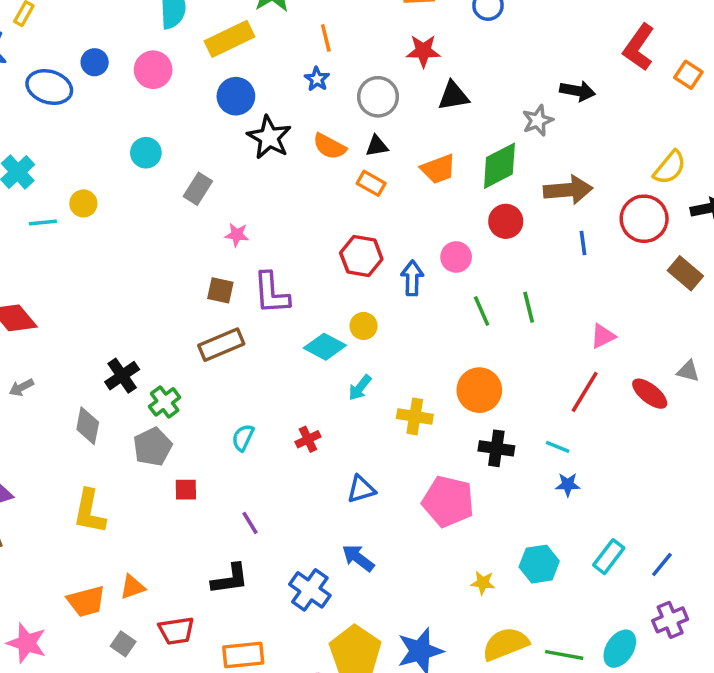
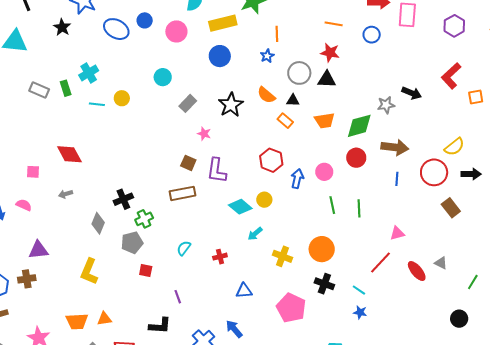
orange square: (688, 75) -> (476, 97), turned 35
black triangle: (453, 96) -> (327, 79), moved
black star: (269, 137) -> (231, 105), moved

